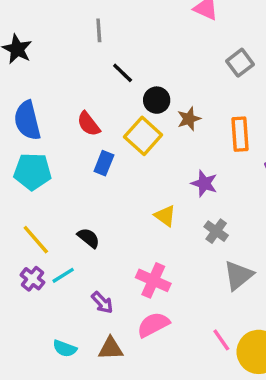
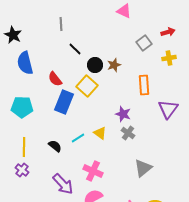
brown star: (189, 119) -> (114, 65), moved
blue semicircle: (27, 120) -> (25, 63), moved
blue rectangle: (104, 163) -> (64, 102), size x1.6
gray cross: (216, 231) -> (128, 133), moved
yellow line: (36, 240) -> (24, 147), turned 42
cyan line: (63, 275) -> (78, 138), moved
purple arrow: (102, 303) -> (63, 184), size x1.6

